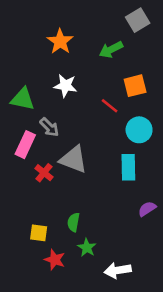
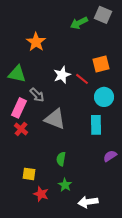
gray square: (138, 20) -> (103, 15), turned -36
orange star: (60, 41) -> (36, 42), moved
green arrow: (111, 50) -> (79, 23), moved
white star: (65, 86) -> (62, 75), moved, turned -30
red cross: (44, 173) -> (21, 129), moved
green semicircle: (73, 222) -> (61, 159), moved

